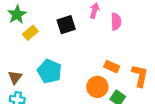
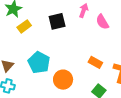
pink semicircle: (116, 22) -> (102, 22), turned 147
orange circle: (97, 87) -> (63, 80), moved

